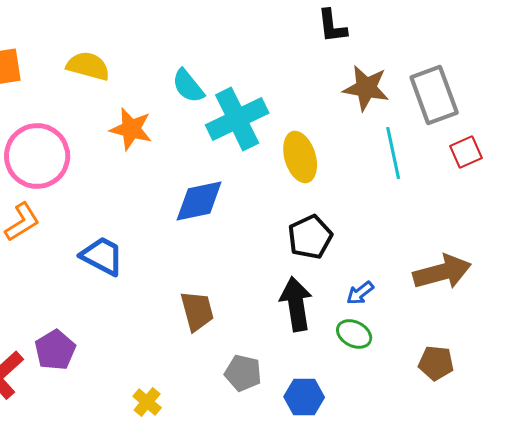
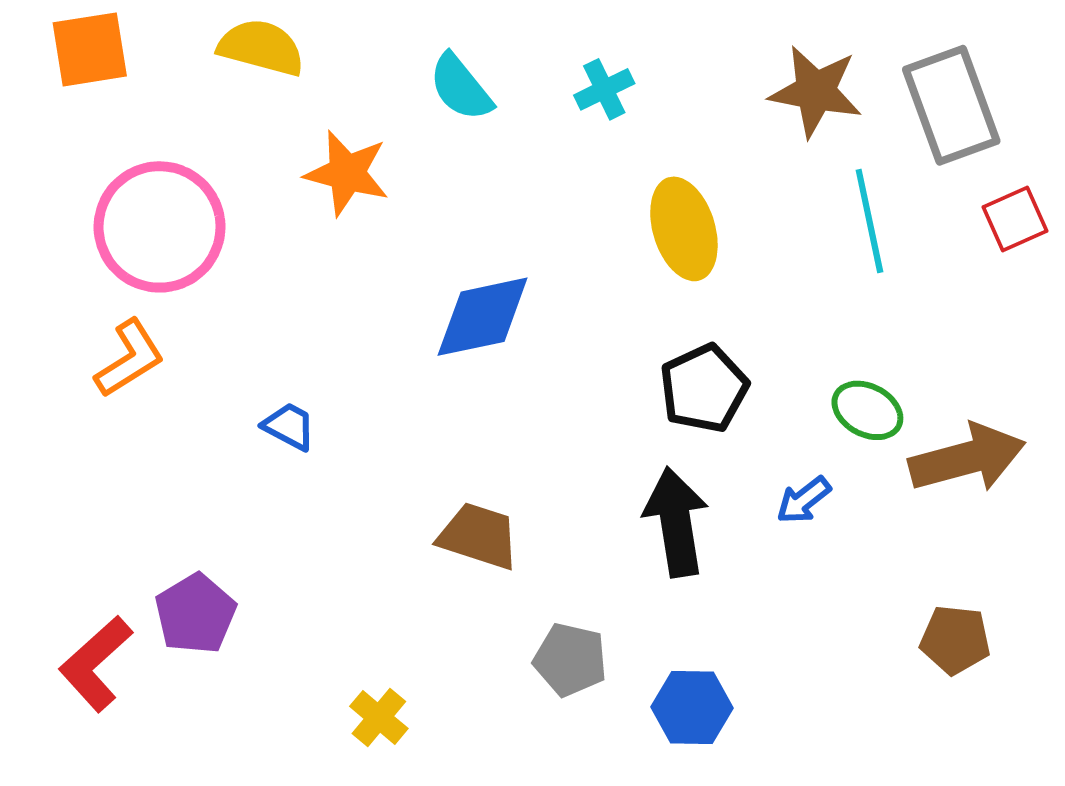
cyan cross: (237, 119) -> (604, 89), moved, size x0.5
blue trapezoid: (102, 256) -> (289, 426), size x0.6
brown trapezoid: (197, 311) -> (479, 536), turned -57
green ellipse: (354, 334) -> (867, 410), moved

